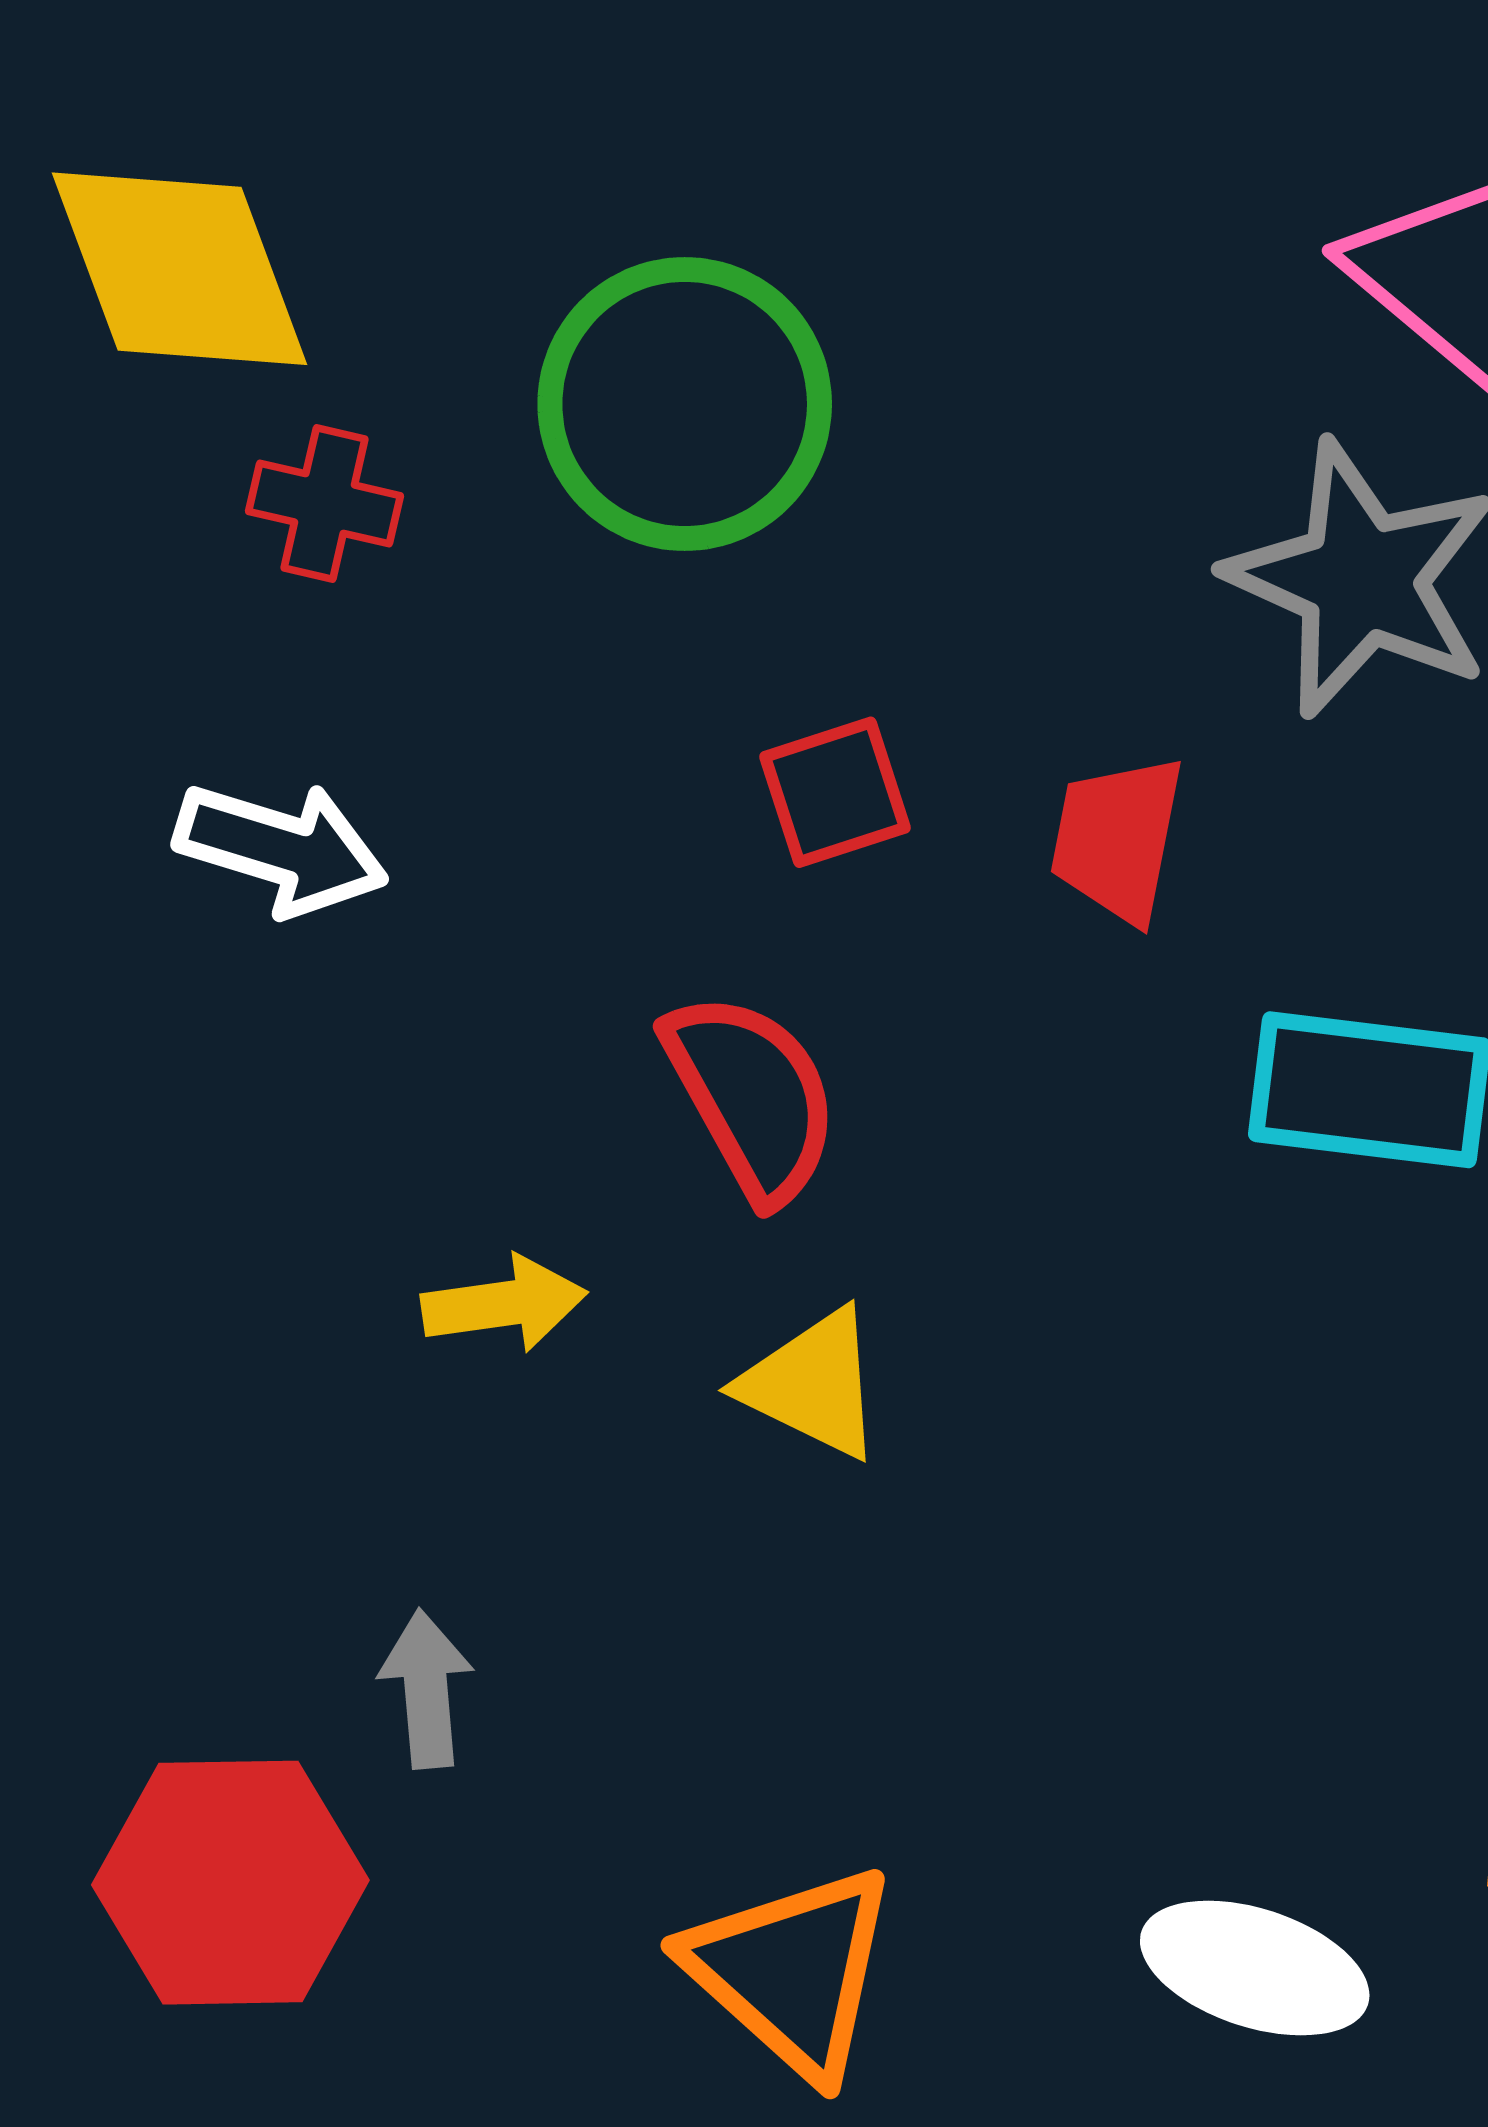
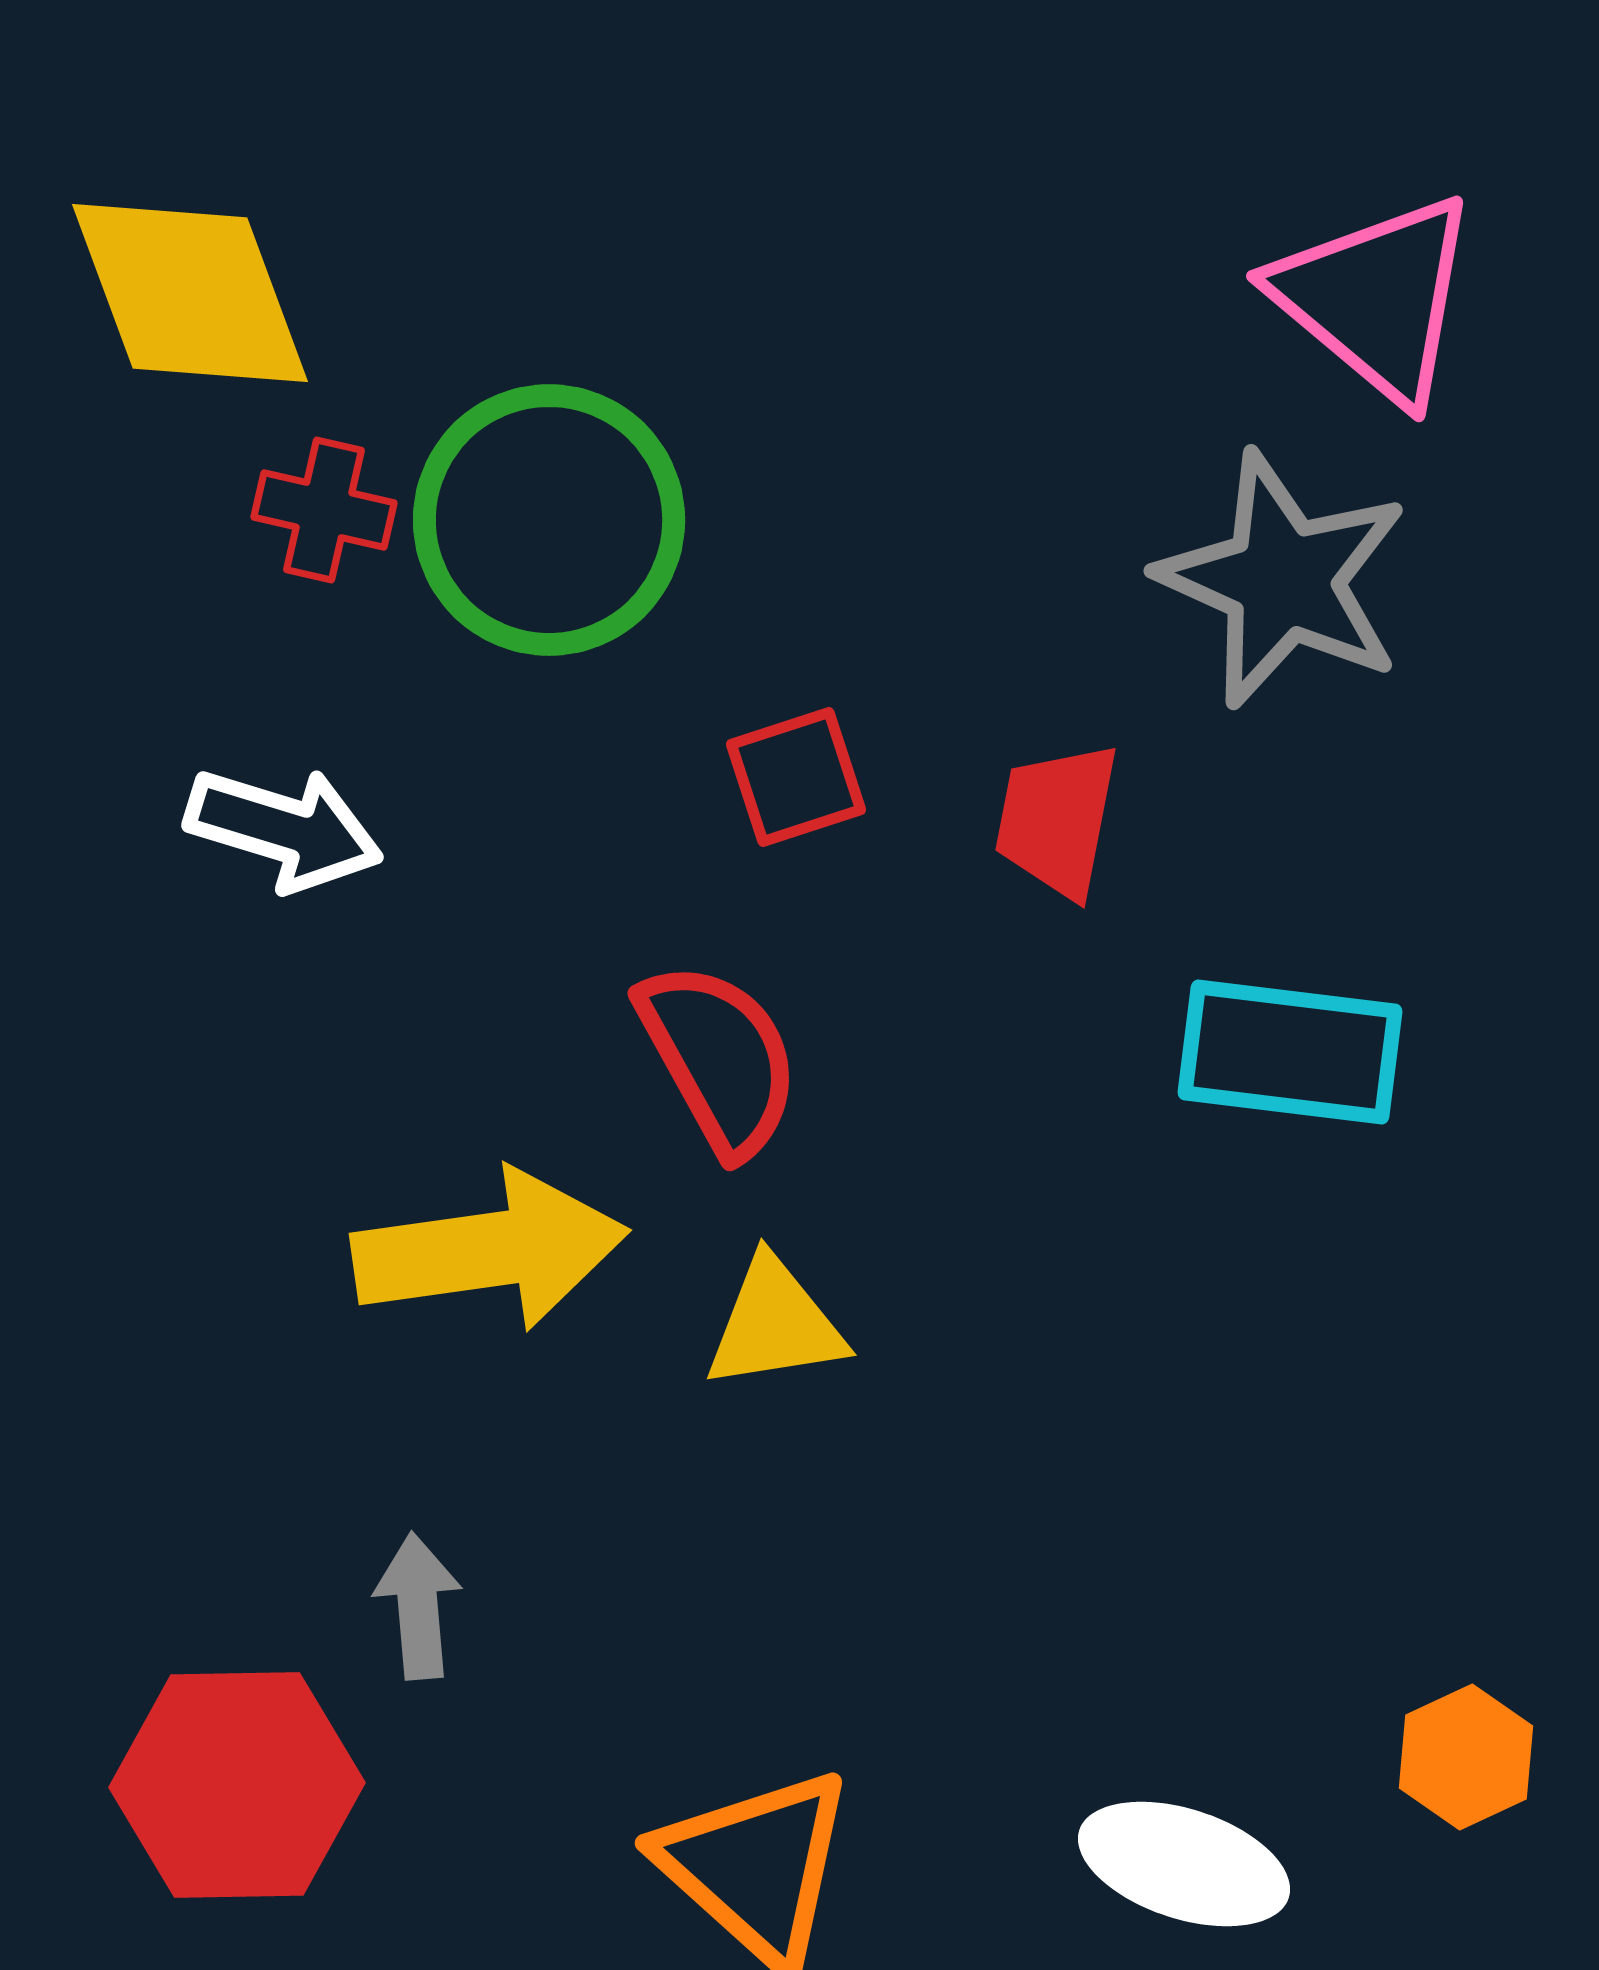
green circle: (685, 404) -> (549, 520), moved
yellow arrow: (504, 1304) -> (490, 1250), size x1.8
yellow triangle: (812, 1384) -> (775, 1324), turned -35

